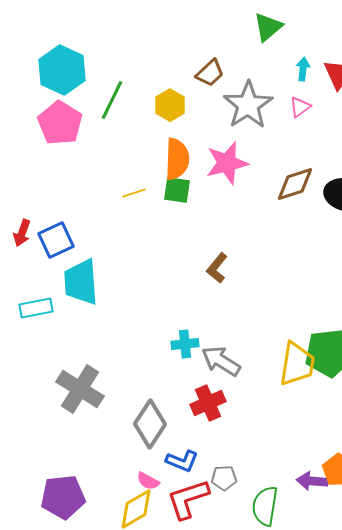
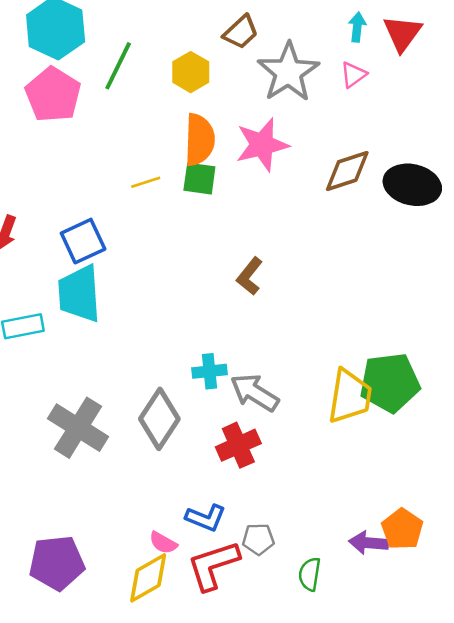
blue square: (56, 240) -> (83, 241), moved
gray diamond: (150, 424) -> (159, 419), moved
green semicircle: (265, 506) -> (310, 574), size x0.7

